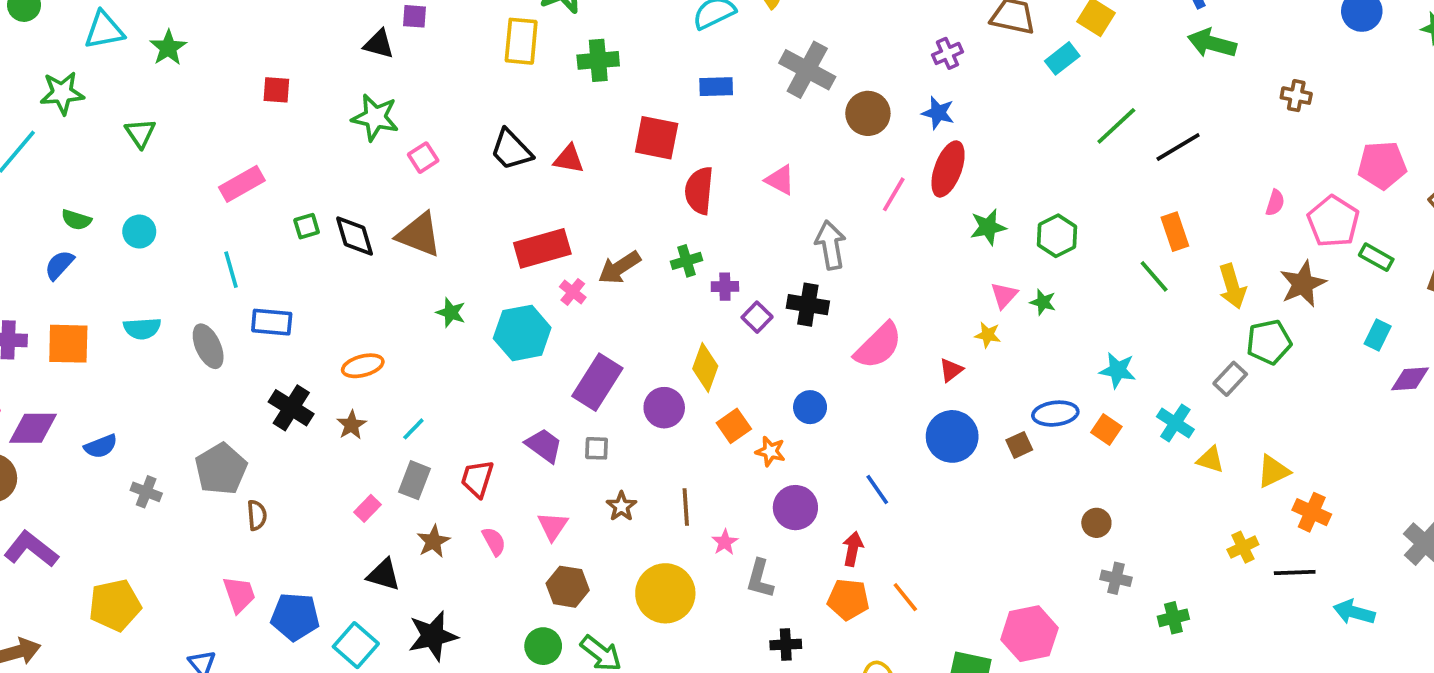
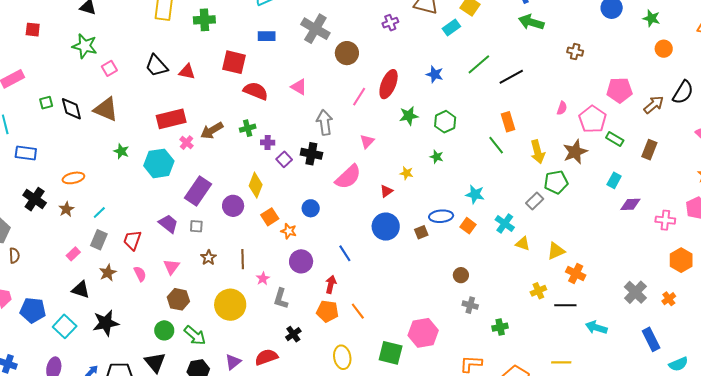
blue star: (938, 113) -> (435, 74), moved
red semicircle: (699, 191) -> (256, 91), turned 105
pink triangle: (1004, 295) -> (367, 141), moved
black cross: (786, 645) -> (293, 334), turned -35

